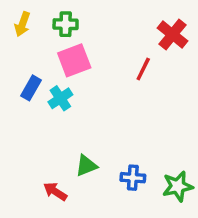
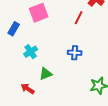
cyan cross: (60, 98) -> (31, 52), moved
blue cross: (133, 178) -> (75, 53), moved

